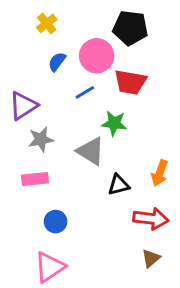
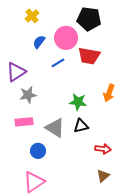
green star: (114, 123) -> (78, 102), moved
gray triangle: (91, 151) -> (55, 128), moved
orange arrow: (160, 173) -> (109, 93), moved
red arrow: (151, 219) -> (103, 149), size x0.7

